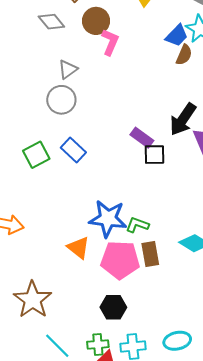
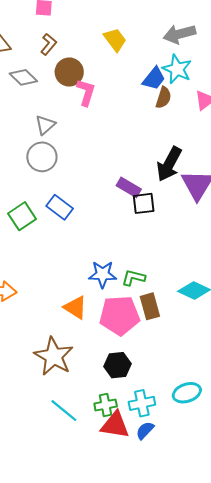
blue star: (108, 219) -> (103, 274), size x0.7
brown star: (33, 300) -> (54, 356), moved

